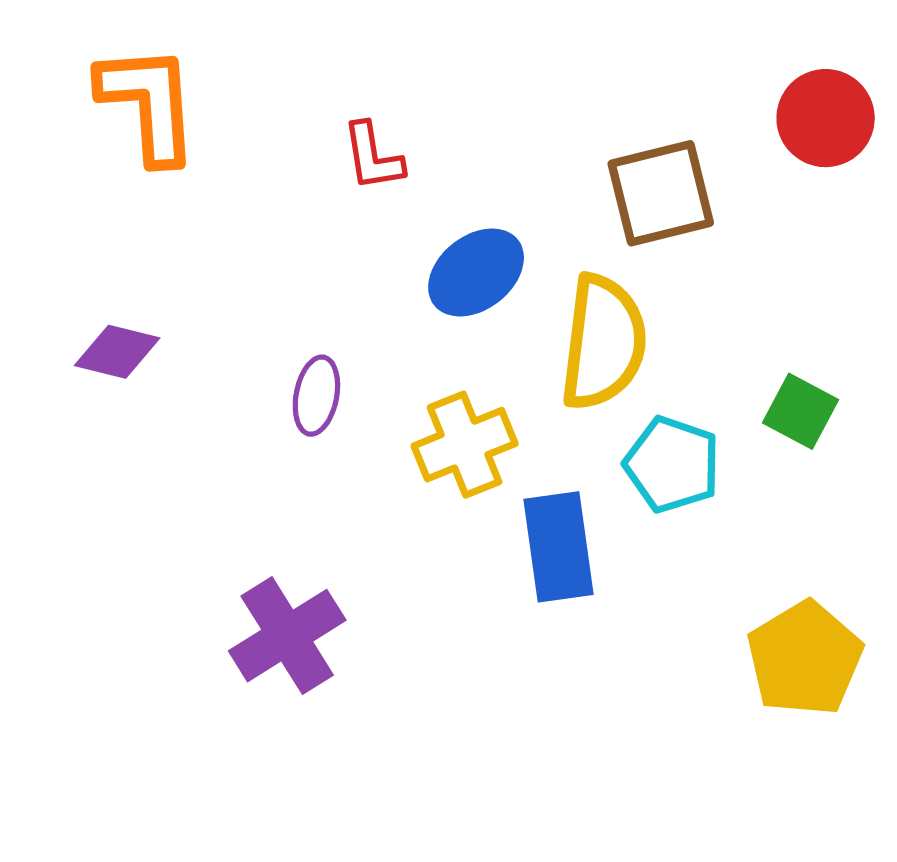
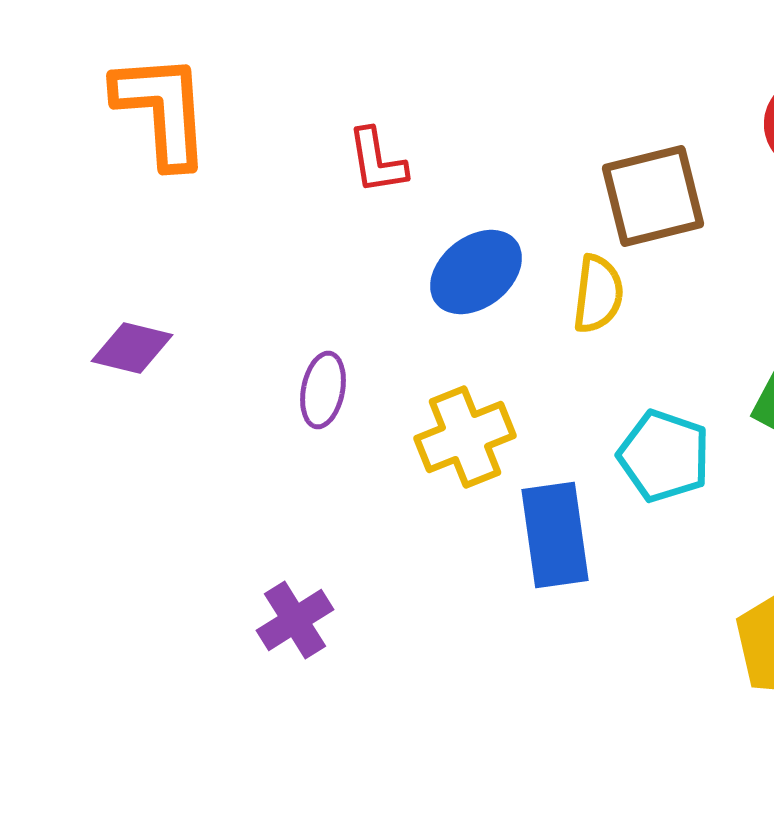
yellow semicircle: (603, 342) -> (598, 294), moved, size x0.6
purple cross: (287, 636) -> (295, 620), size x0.7

